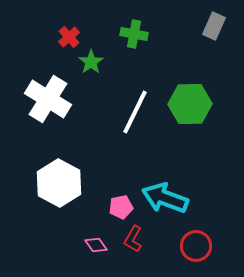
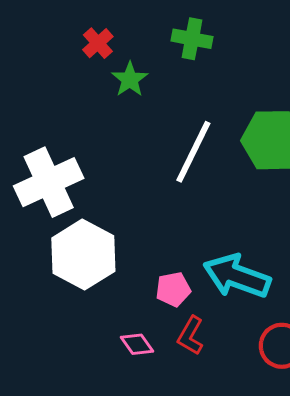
white cross: (48, 99) -> (49, 182), moved, turned 33

